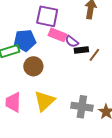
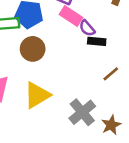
brown line: (94, 55) -> (111, 74), moved
gray cross: (82, 107) -> (82, 112), turned 30

